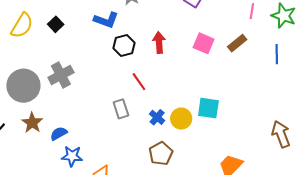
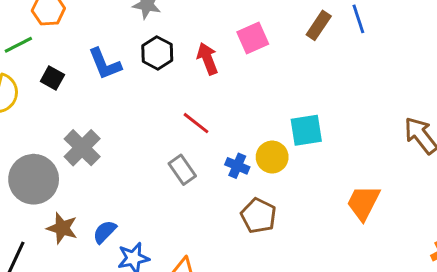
blue L-shape: (106, 20) -> (105, 64), moved, turned 65
pink square: (204, 43) -> (253, 38), moved, turned -30
black hexagon: (124, 45) -> (157, 53), moved
blue line: (277, 54) -> (358, 19), moved

